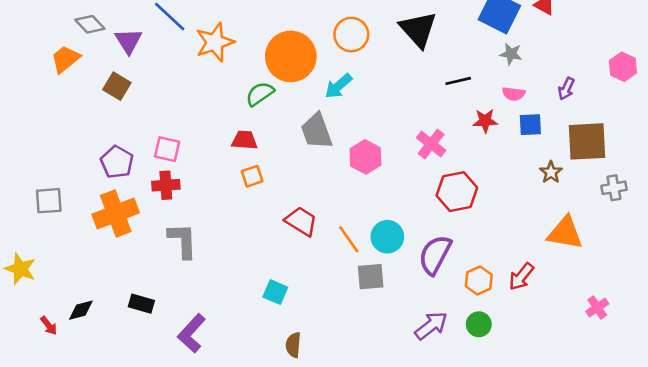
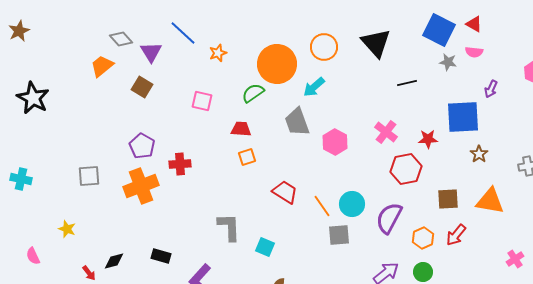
orange star: (215, 42) -> (218, 53), size x0.6
pink semicircle: (514, 94) -> (474, 52), moved
red star: (485, 121) -> (428, 139), moved
blue square: (530, 125) -> (463, 117), size x1.8
brown square: (587, 141) -> (448, 199), moved, size x0.7
pink square: (167, 149) -> (202, 101), moved
gray L-shape: (183, 241) -> (229, 227), moved
yellow star: (20, 269) -> (67, 229), size x0.7

